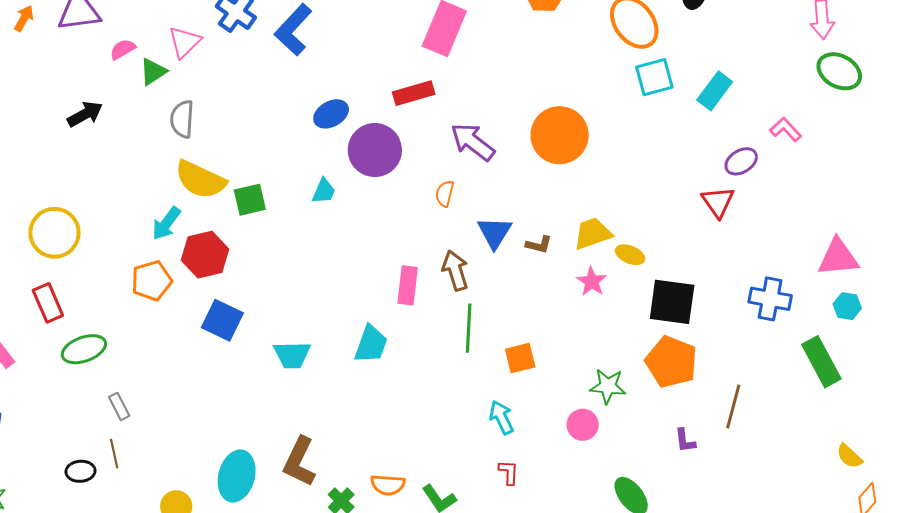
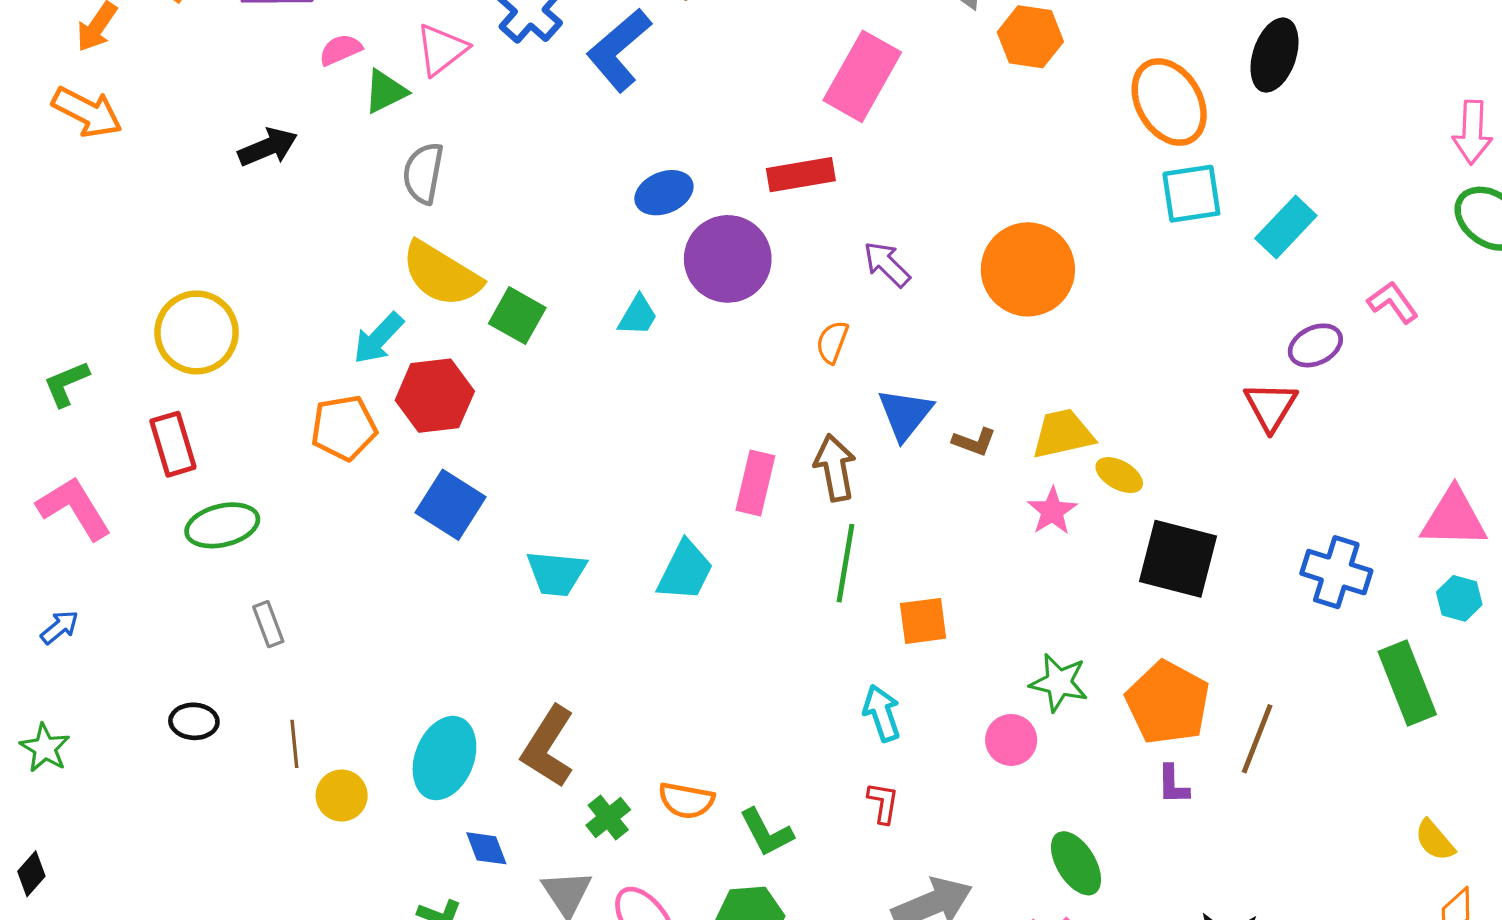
purple arrow: (473, 142) -> (887, 264), size x0.7
green square: (250, 200) -> (517, 316), turned 36
orange pentagon: (671, 362) -> (1168, 703), moved
brown line: (114, 454) -> (294, 744), moved

